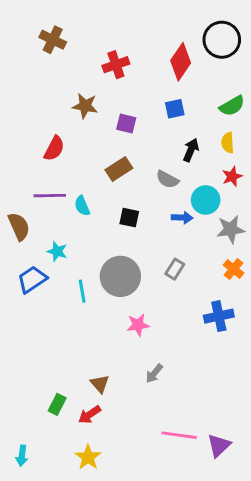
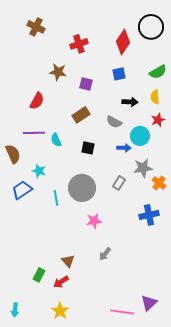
black arrow: (191, 150) -> (130, 102), turned 70
gray star: (231, 229) -> (143, 168), moved
pink line: (179, 435) -> (122, 312), moved

